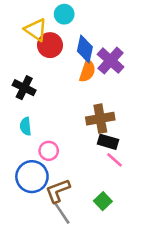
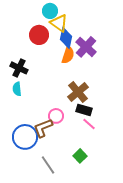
yellow triangle: (36, 30) -> (59, 23), moved
brown cross: (100, 119) -> (78, 92), turned -30
cyan semicircle: (26, 126) -> (17, 89), moved
pink circle: (49, 151) -> (56, 116), moved
brown L-shape: (58, 191) -> (43, 128), moved

